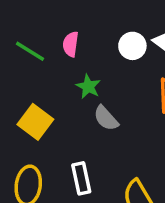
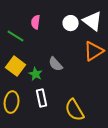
green line: (30, 51) -> (16, 36), moved
green star: (88, 86) -> (36, 74), moved

